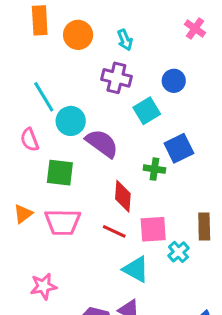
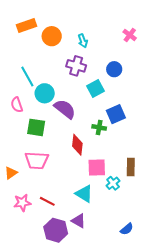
orange rectangle: (40, 20) -> (27, 26), turned 72
orange triangle: (23, 214) -> (11, 173), moved
red line: (114, 231) -> (47, 201), moved

